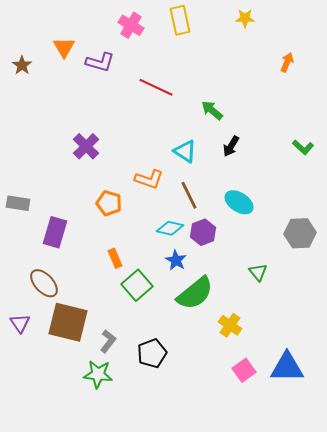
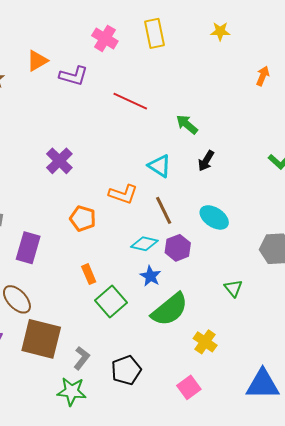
orange triangle: (64, 47) -> (37, 61), turned 30
pink square: (244, 370) -> (189, 387), moved

